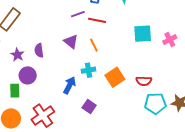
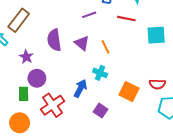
red line: (97, 20) -> (126, 19), moved
purple semicircle: (39, 50) -> (54, 40), moved, size x1.5
cyan cross: (89, 70) -> (100, 73), turned 32
orange square: (115, 77) -> (129, 92), moved, turned -30
red cross: (43, 116) -> (53, 105), moved

